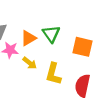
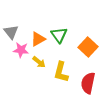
orange square: (83, 47) -> (88, 47), turned 30

